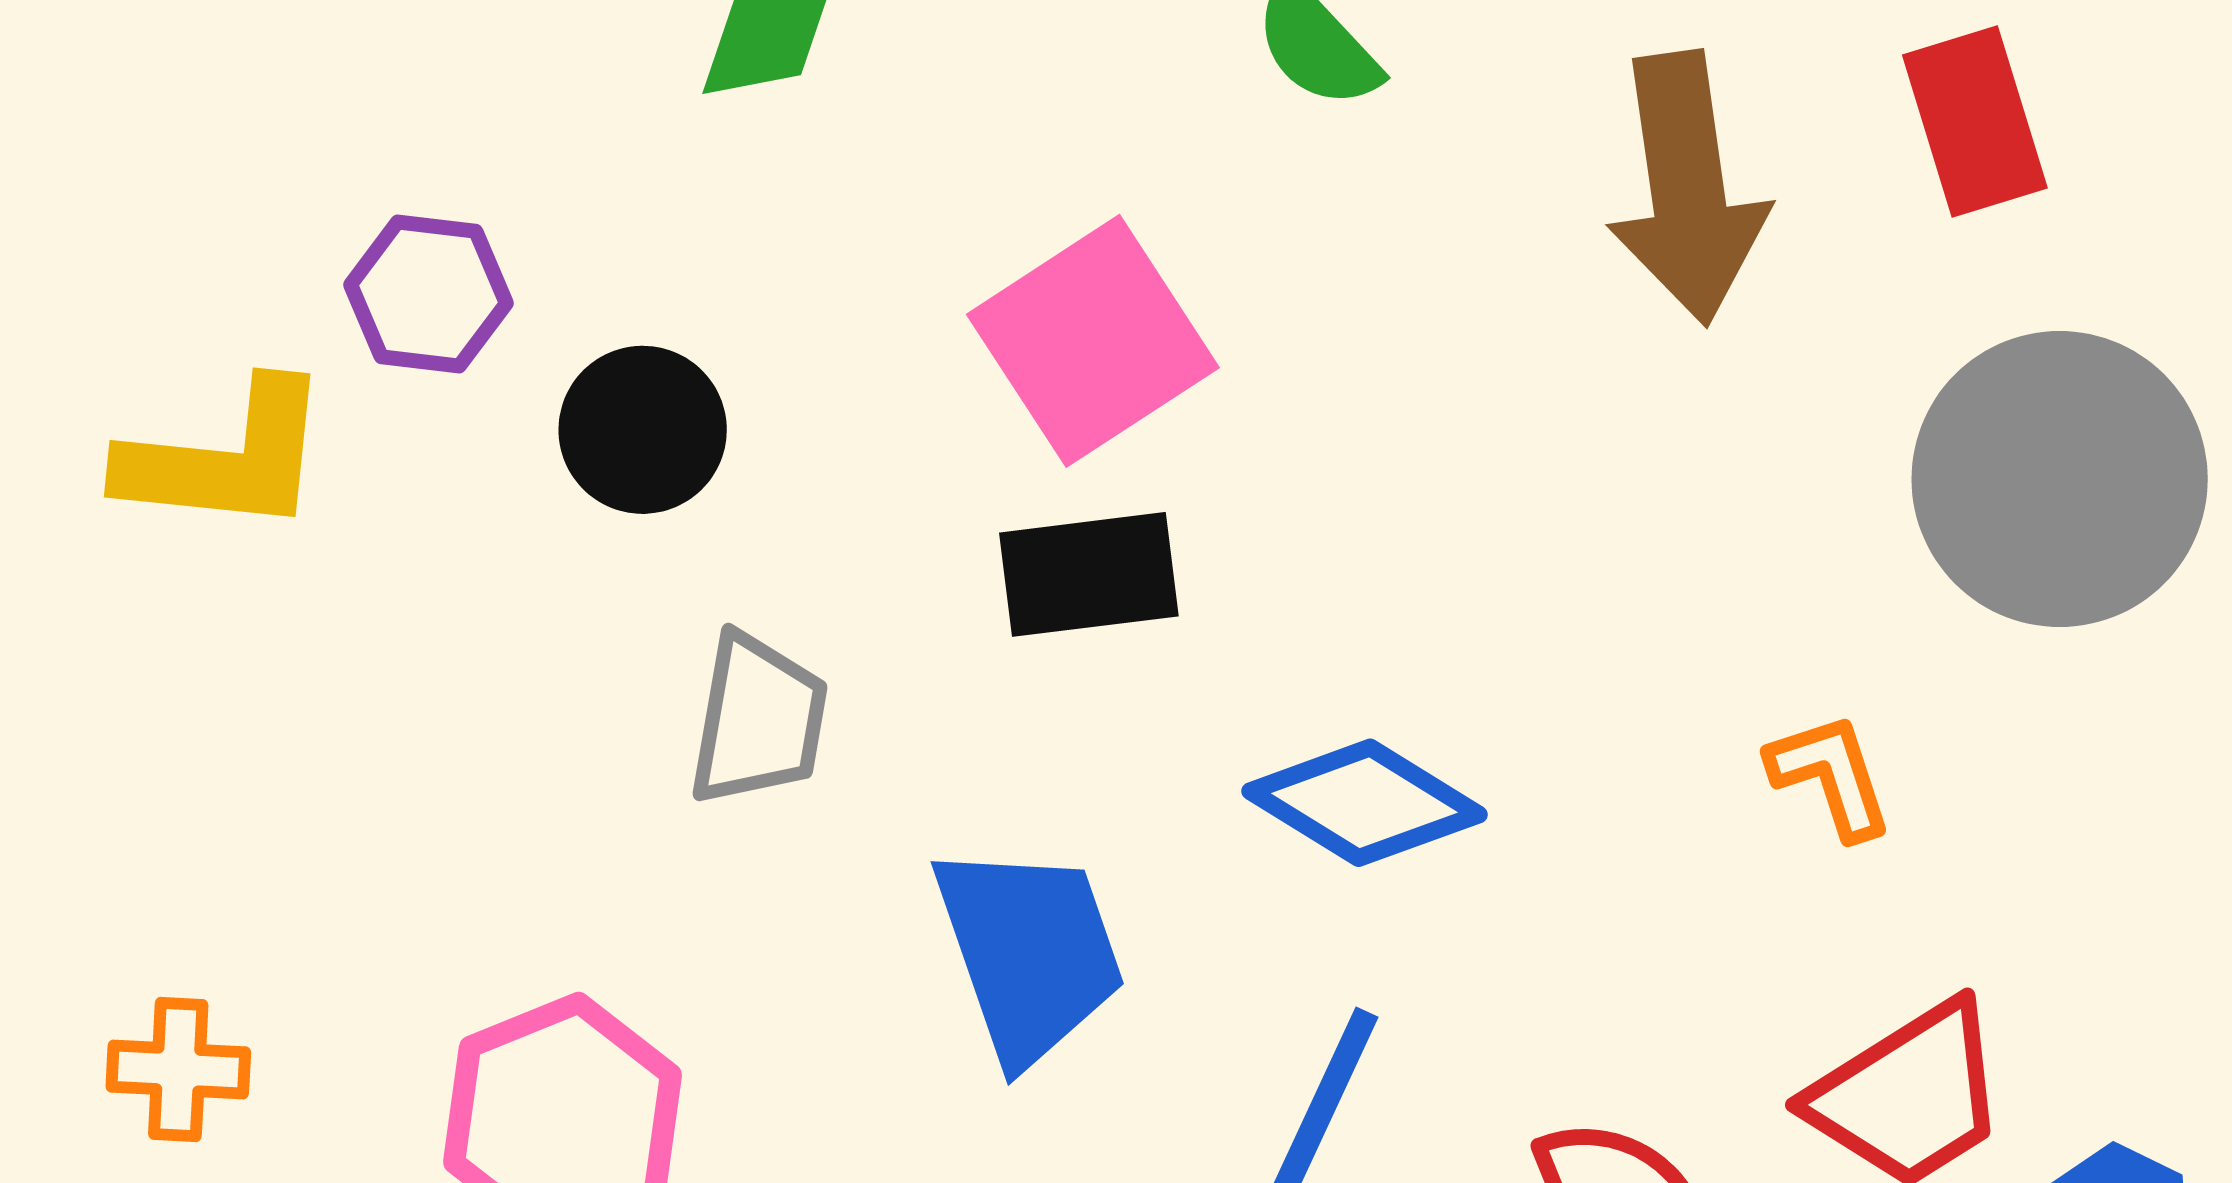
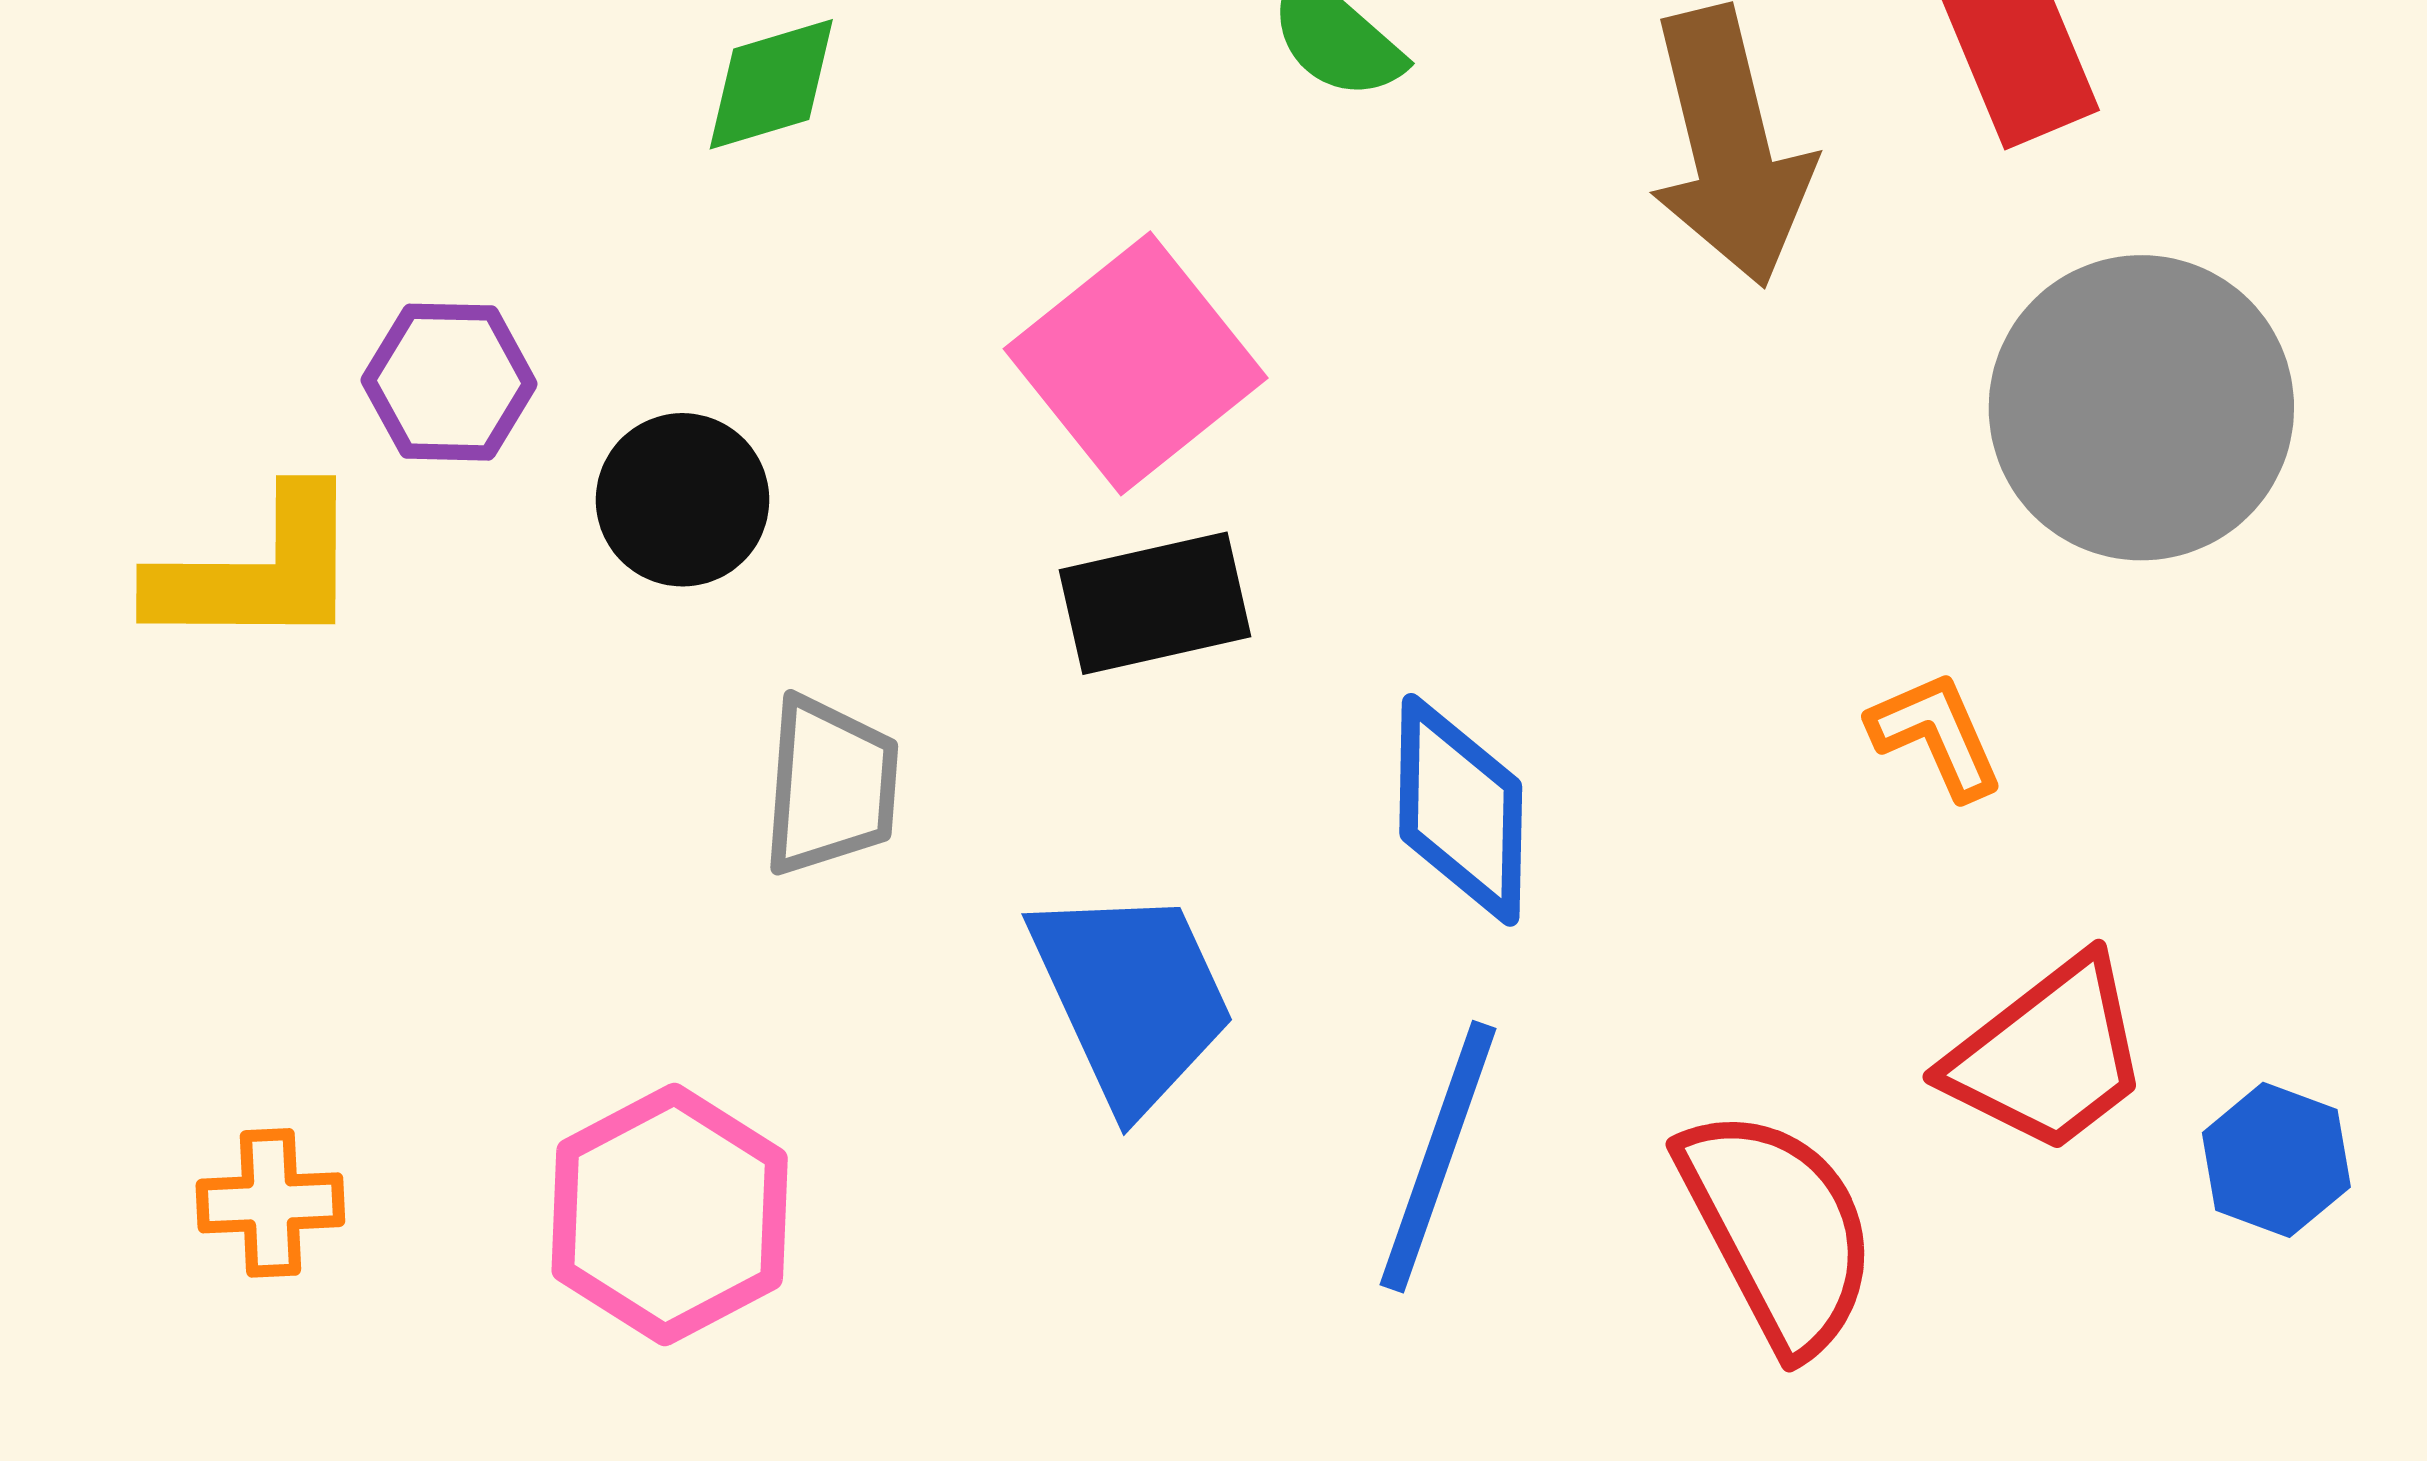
blue diamond: (1364, 803) -> (1461, 810), turned 65

